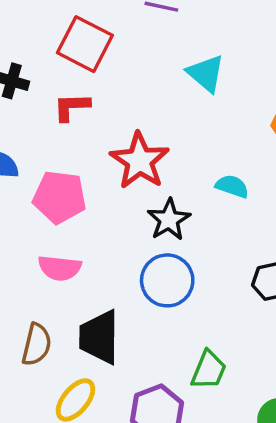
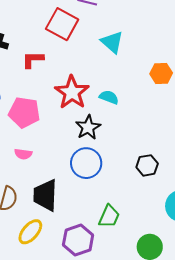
red square: (85, 44) -> (62, 24), moved
cyan semicircle: (232, 186) -> (109, 97), moved
pink semicircle: (60, 268) -> (23, 154), size x0.7

